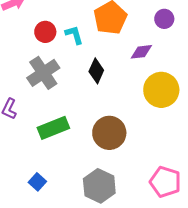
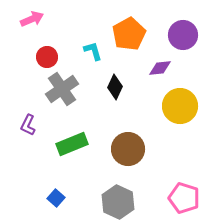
purple circle: (164, 19) -> (183, 35), size x1.5
red circle: (45, 32) -> (47, 57), moved

